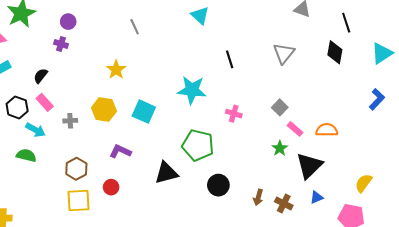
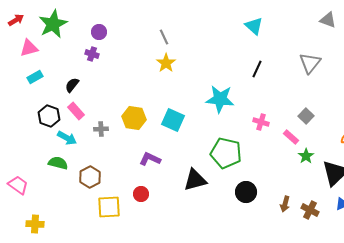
cyan triangle: (200, 15) -> (254, 26), moved
black line: (230, 59) -> (257, 69), turned 42
yellow star: (116, 70) -> (166, 63), moved
pink rectangle: (295, 129) -> (291, 137), moved
brown hexagon: (76, 169) -> (90, 177), moved

